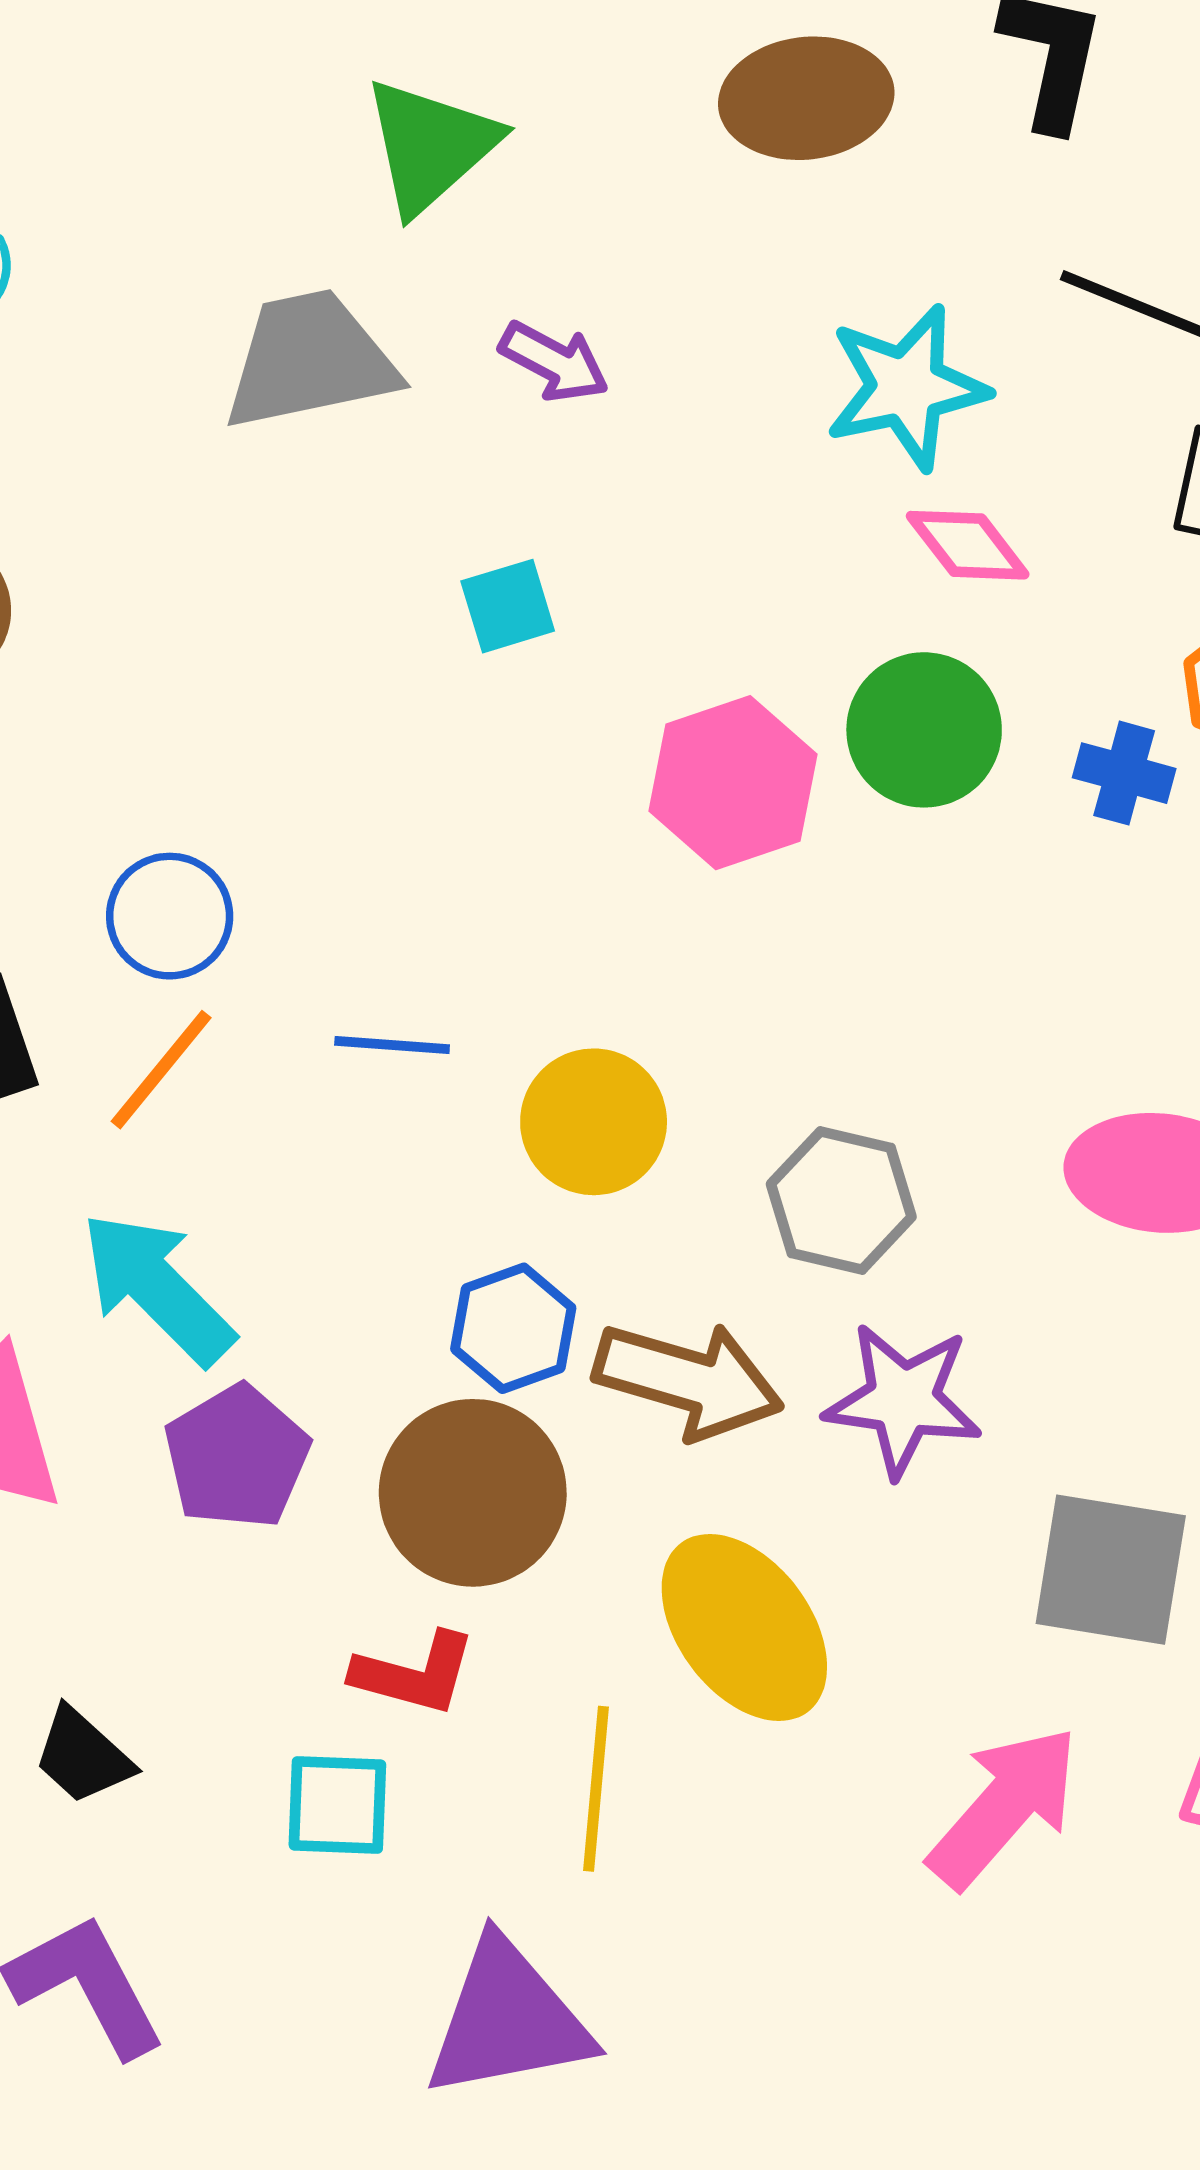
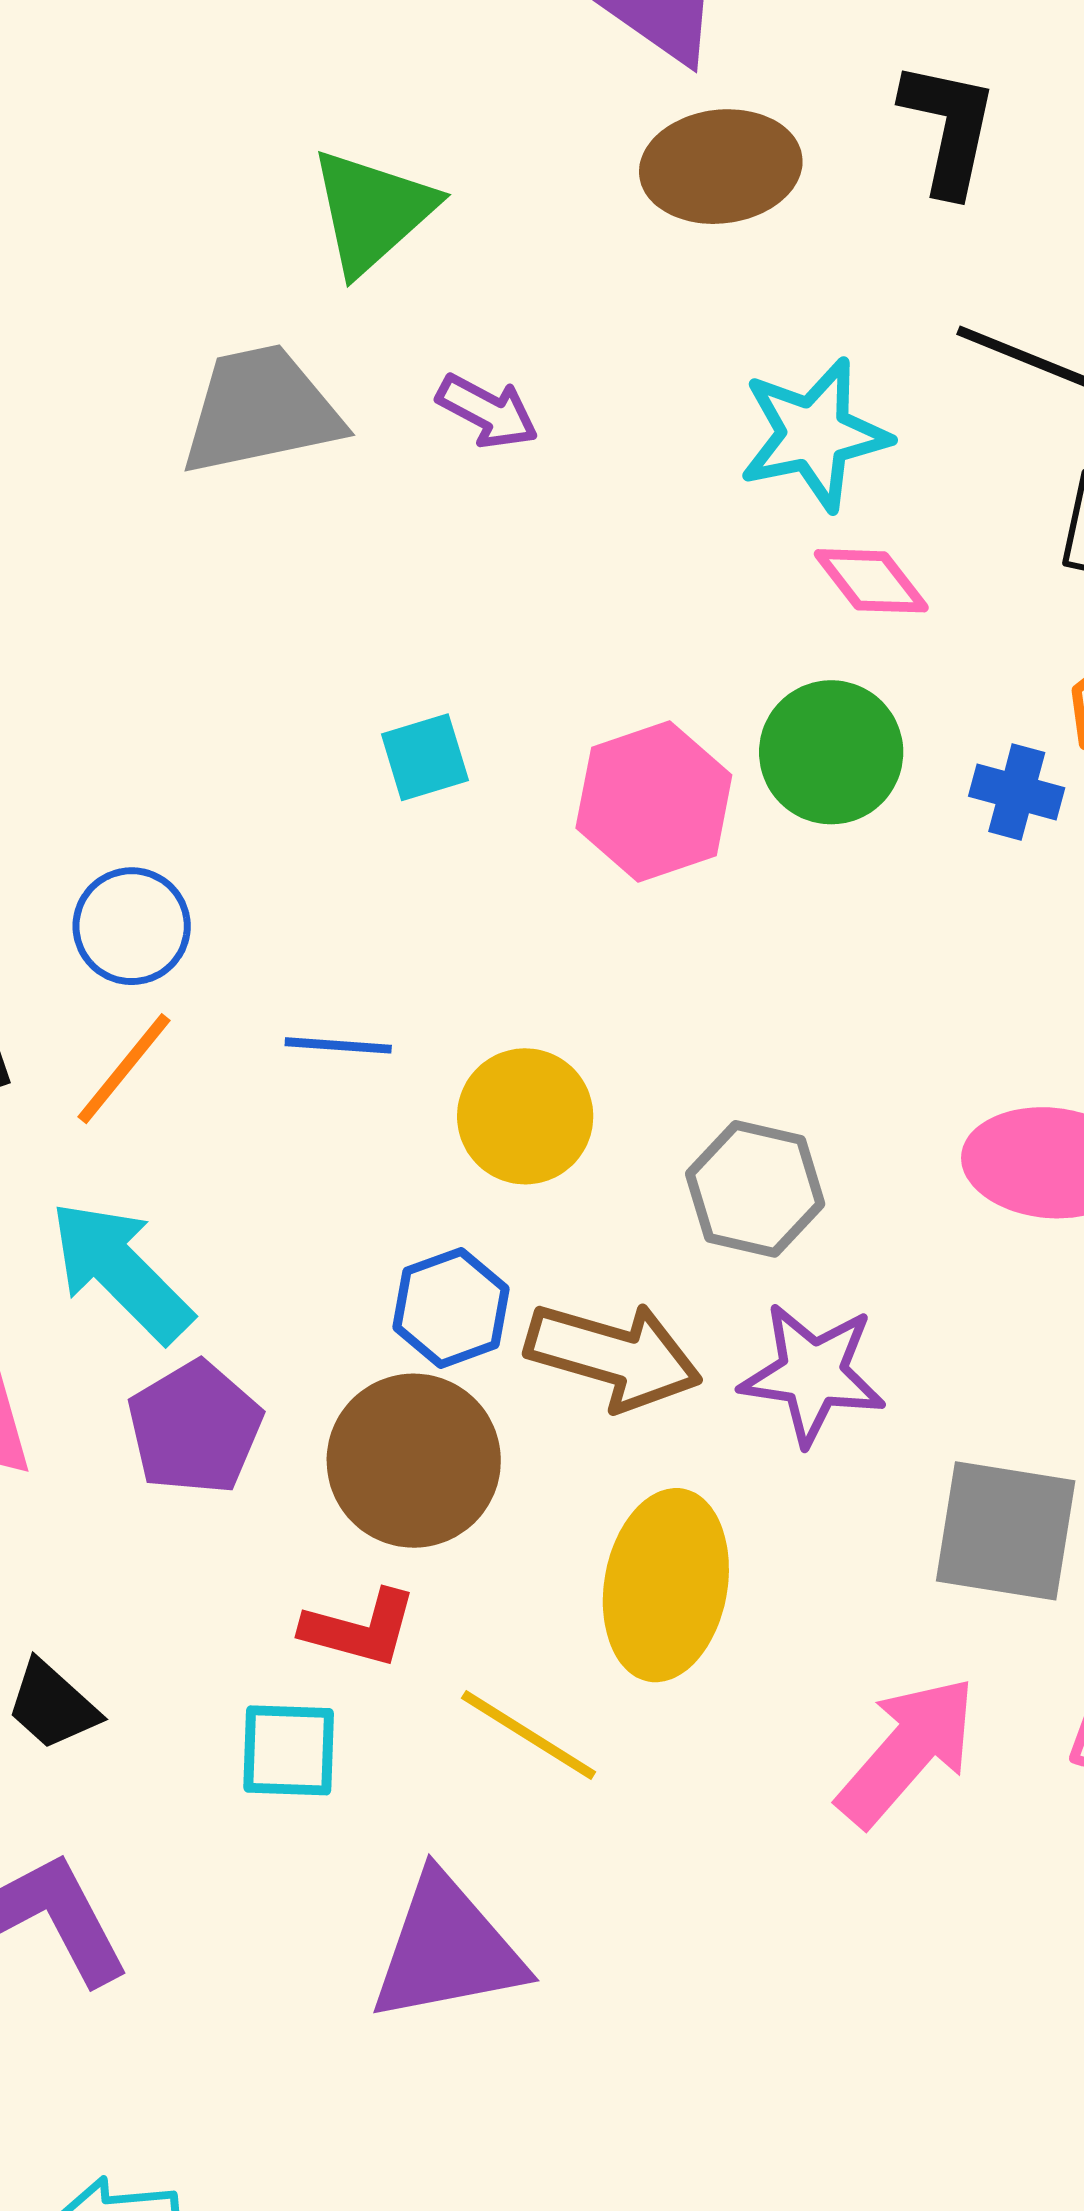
cyan square: (508, 606) -> (425, 757), moved
yellow ellipse: (744, 1627) -> (666, 1585), turned 47
yellow line: (596, 1789) -> (529, 1735), turned -63

